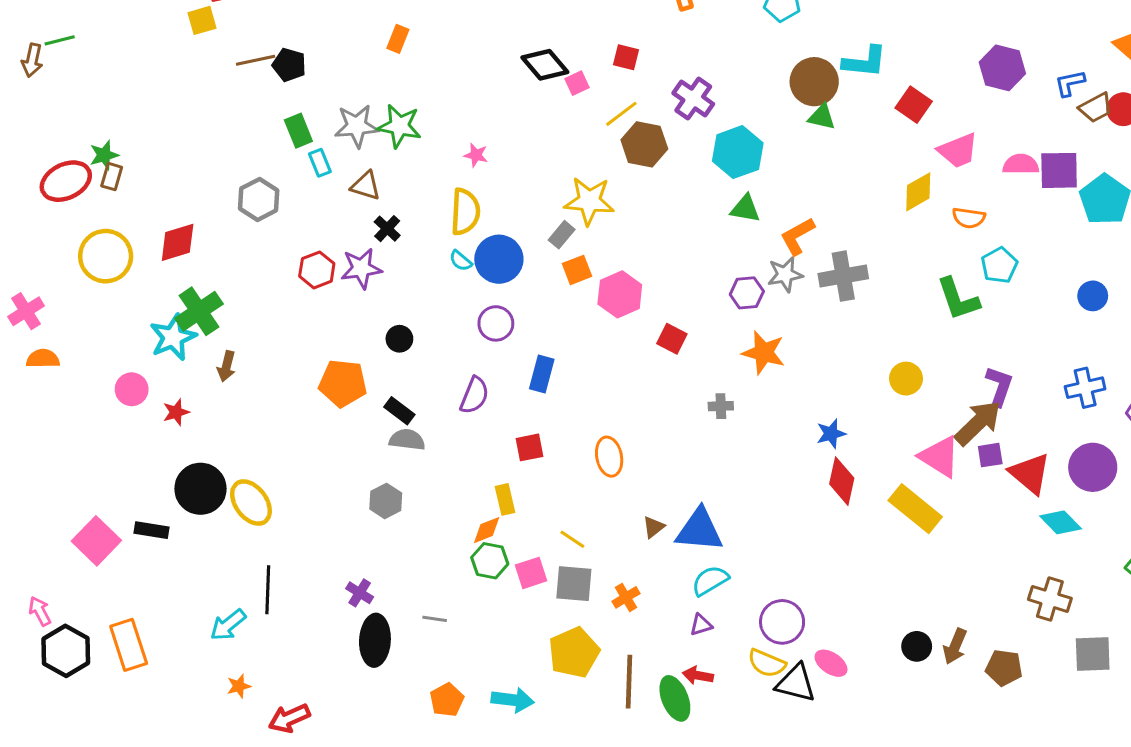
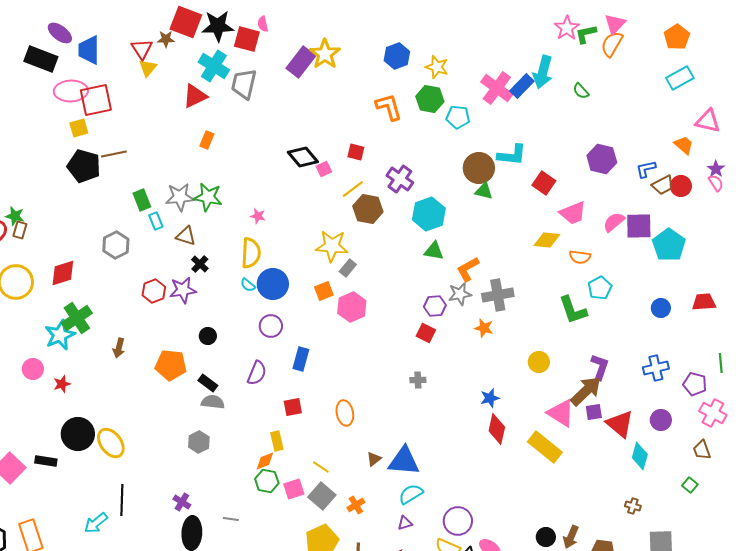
black pentagon: (289, 65) -> (84, 166), moved, size x1.5
green star: (104, 155) -> (15, 216), turned 30
pink semicircle: (1021, 164) -> (614, 222), turned -40
yellow diamond: (918, 192) -> (547, 240), turned 36
gray rectangle: (562, 235) -> (348, 268), moved
red square: (672, 339) -> (426, 333), moved
orange star: (764, 353) -> (484, 328), moved, size x0.7
brown arrow: (227, 366) -> (119, 348), moved
purple circle: (1093, 467) -> (661, 420), size x0.7
cyan diamond: (1061, 522) -> (640, 456), turned 60
gray square: (574, 584) -> (322, 496), turned 36
brown cross: (1050, 599) -> (633, 506), size x0.6

